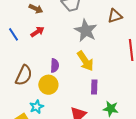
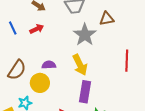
brown triangle: (115, 16) -> (107, 19), moved
purple semicircle: (55, 66) -> (49, 65), turned -104
purple rectangle: (94, 87) -> (85, 92), size x1.5

